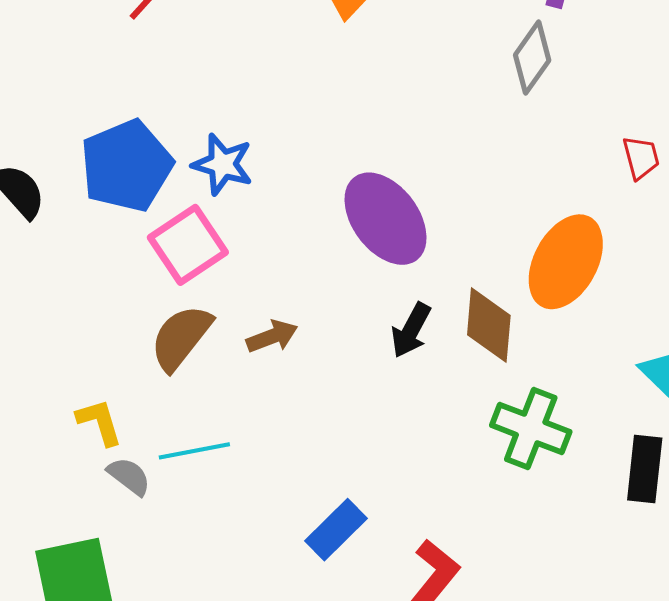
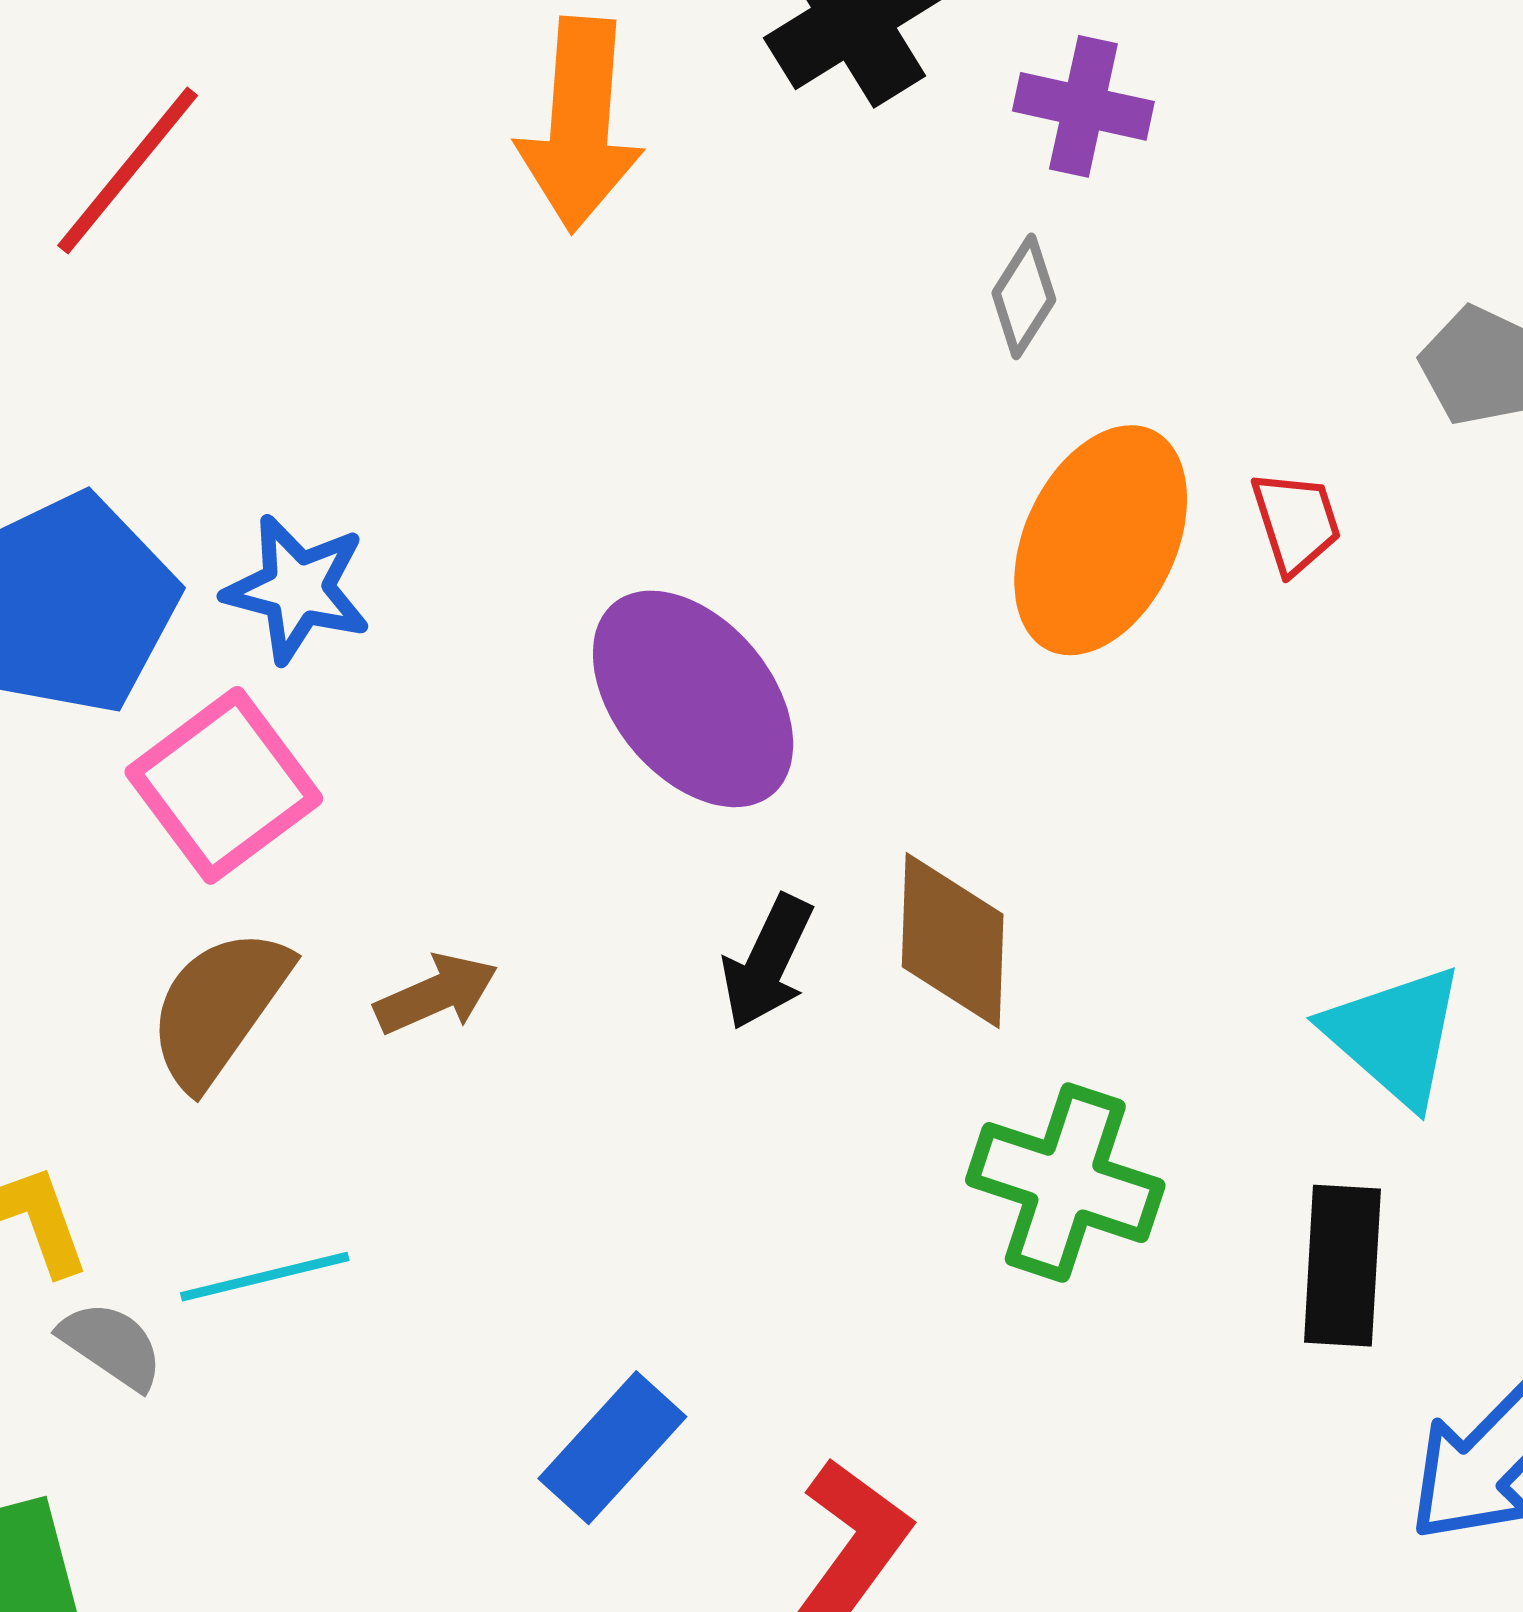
gray diamond: (532, 58) -> (1024, 296), size x0.7
orange ellipse: (566, 262) -> (1101, 540), moved

